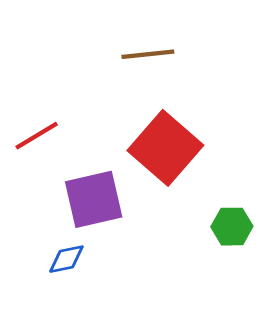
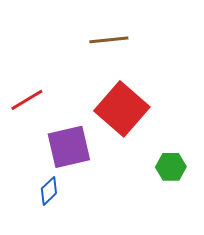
blue diamond: (66, 259) -> (49, 191), turned -32

